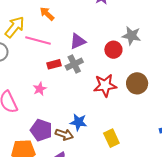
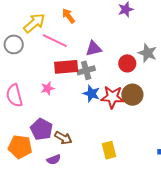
red rectangle: (54, 64) -> (66, 67), size x1.6
brown circle: (137, 83) -> (132, 95), moved
blue star: (78, 122) -> (91, 94), moved

